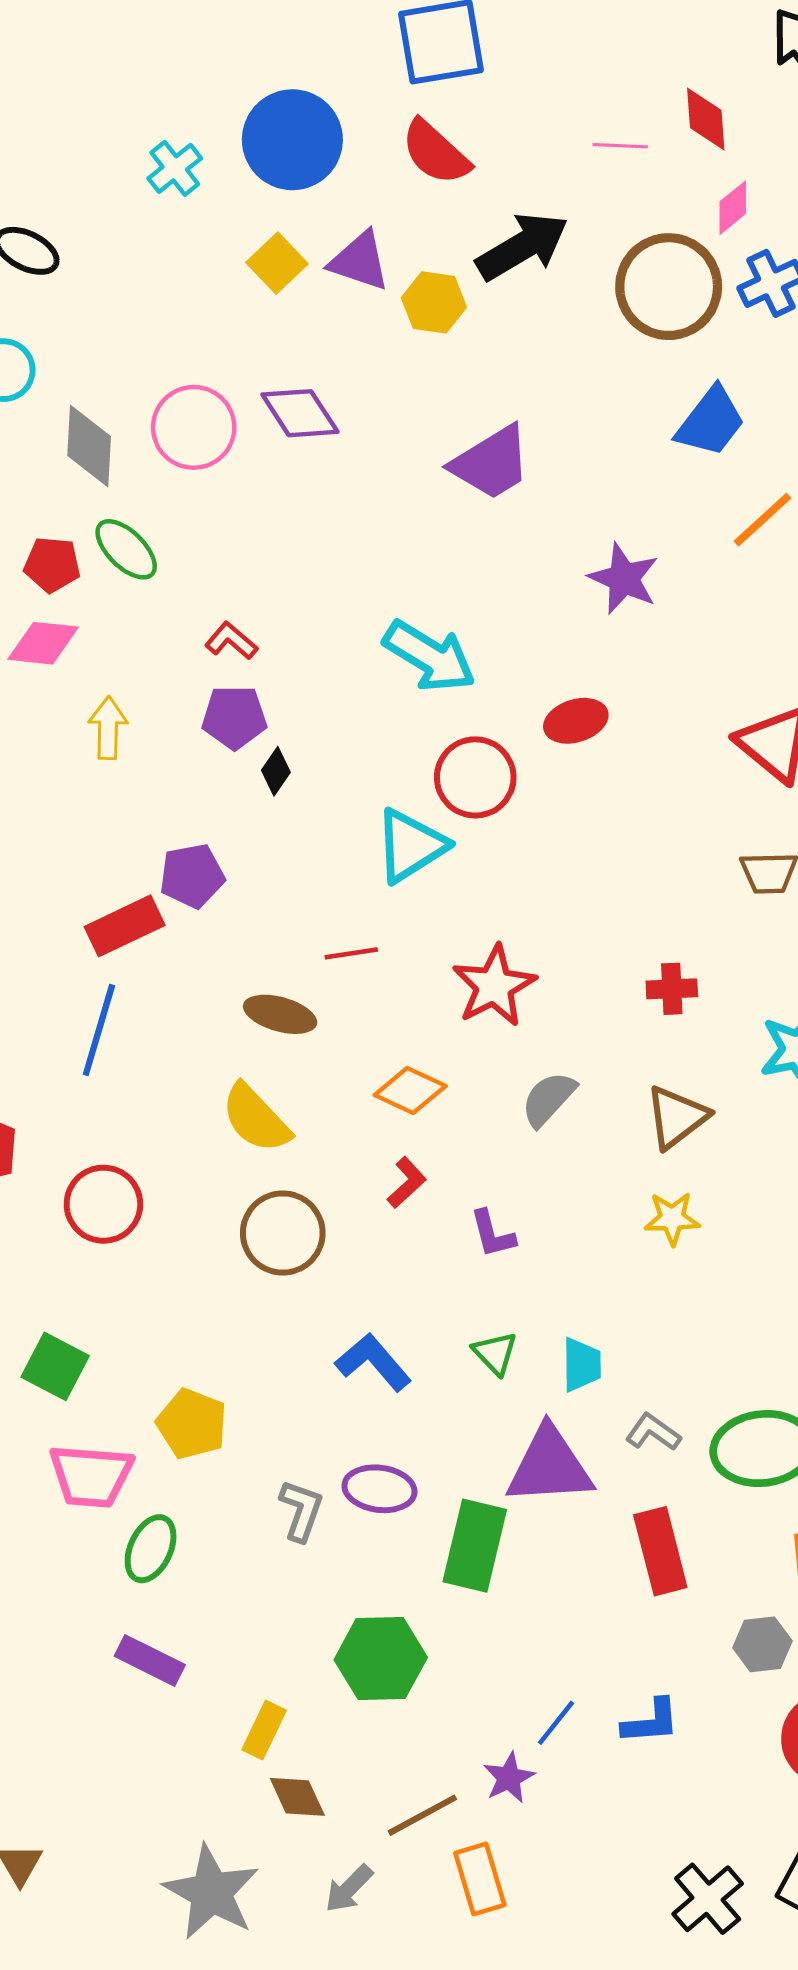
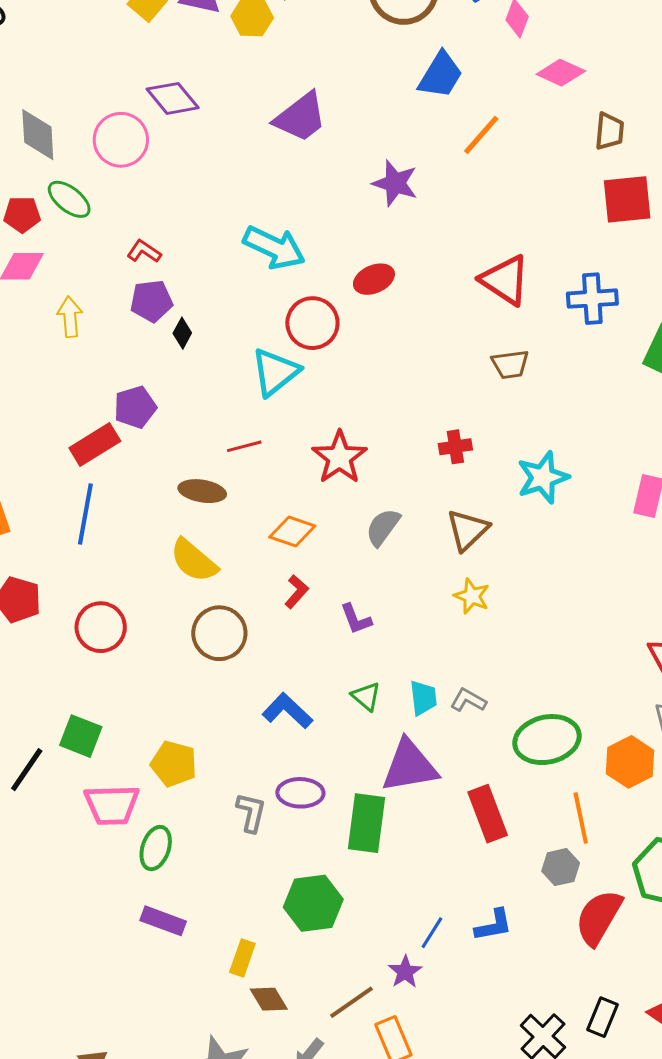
pink circle: (194, 427) -> (121, 140), moved
yellow star: (672, 1218) -> (472, 596), turned 30
gray L-shape: (653, 1432) -> (468, 700), moved

